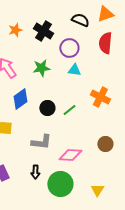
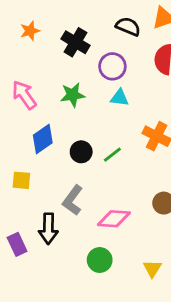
orange star: (15, 30) -> (30, 31), moved
gray L-shape: (41, 142) -> (73, 200), turned 120
black arrow: (35, 172) -> (48, 229), moved, size x1.5
green circle: (60, 184) -> (100, 260), size x0.7

